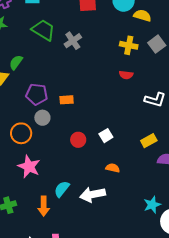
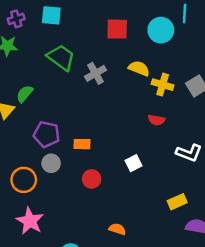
yellow semicircle: (142, 16) -> (139, 68), moved
white square: (106, 136) -> (133, 163), moved
red circle: (78, 140) -> (92, 179), moved
orange semicircle: (113, 168) -> (117, 229), moved

